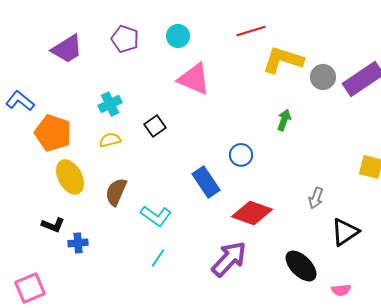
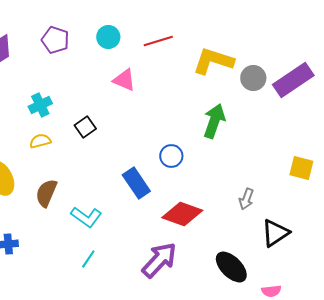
red line: (251, 31) -> (158, 41), moved
pink triangle: (194, 79) -> (124, 80), size x0.7
green arrow: (284, 120) -> (214, 121), size x1.6

